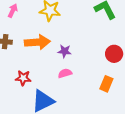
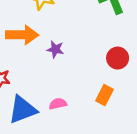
pink semicircle: (65, 73) -> (58, 104), moved

